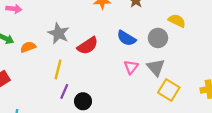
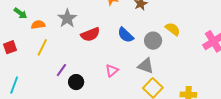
pink triangle: (131, 67) -> (112, 71), moved
gray triangle: (156, 67) -> (146, 66), turned -42
yellow line: (58, 69) -> (42, 47), moved

